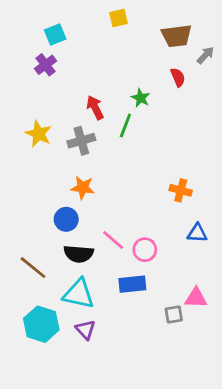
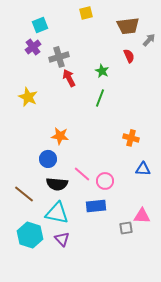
green line: (125, 126) -> (100, 98), moved
gray cross: (81, 141) -> (59, 57), moved

